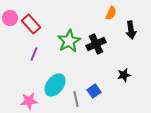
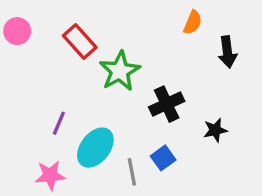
red rectangle: (31, 24) -> (80, 42), moved
black cross: (96, 44) -> (167, 104), moved
purple line: (34, 54) -> (59, 123), moved

